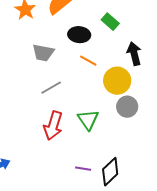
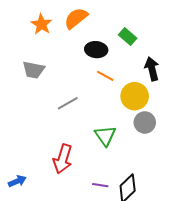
gray trapezoid: (43, 53) -> (33, 70), moved
red arrow: (53, 126) -> (63, 159), moved

